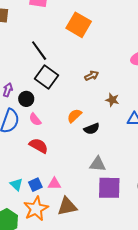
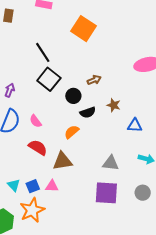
black circle: (26, 99) -> (73, 96), moved
orange semicircle: (74, 116) -> (72, 132), moved
black semicircle: (92, 129) -> (88, 112), moved
gray triangle: (98, 164) -> (111, 163), moved
brown triangle: (67, 206) -> (63, 161), moved

